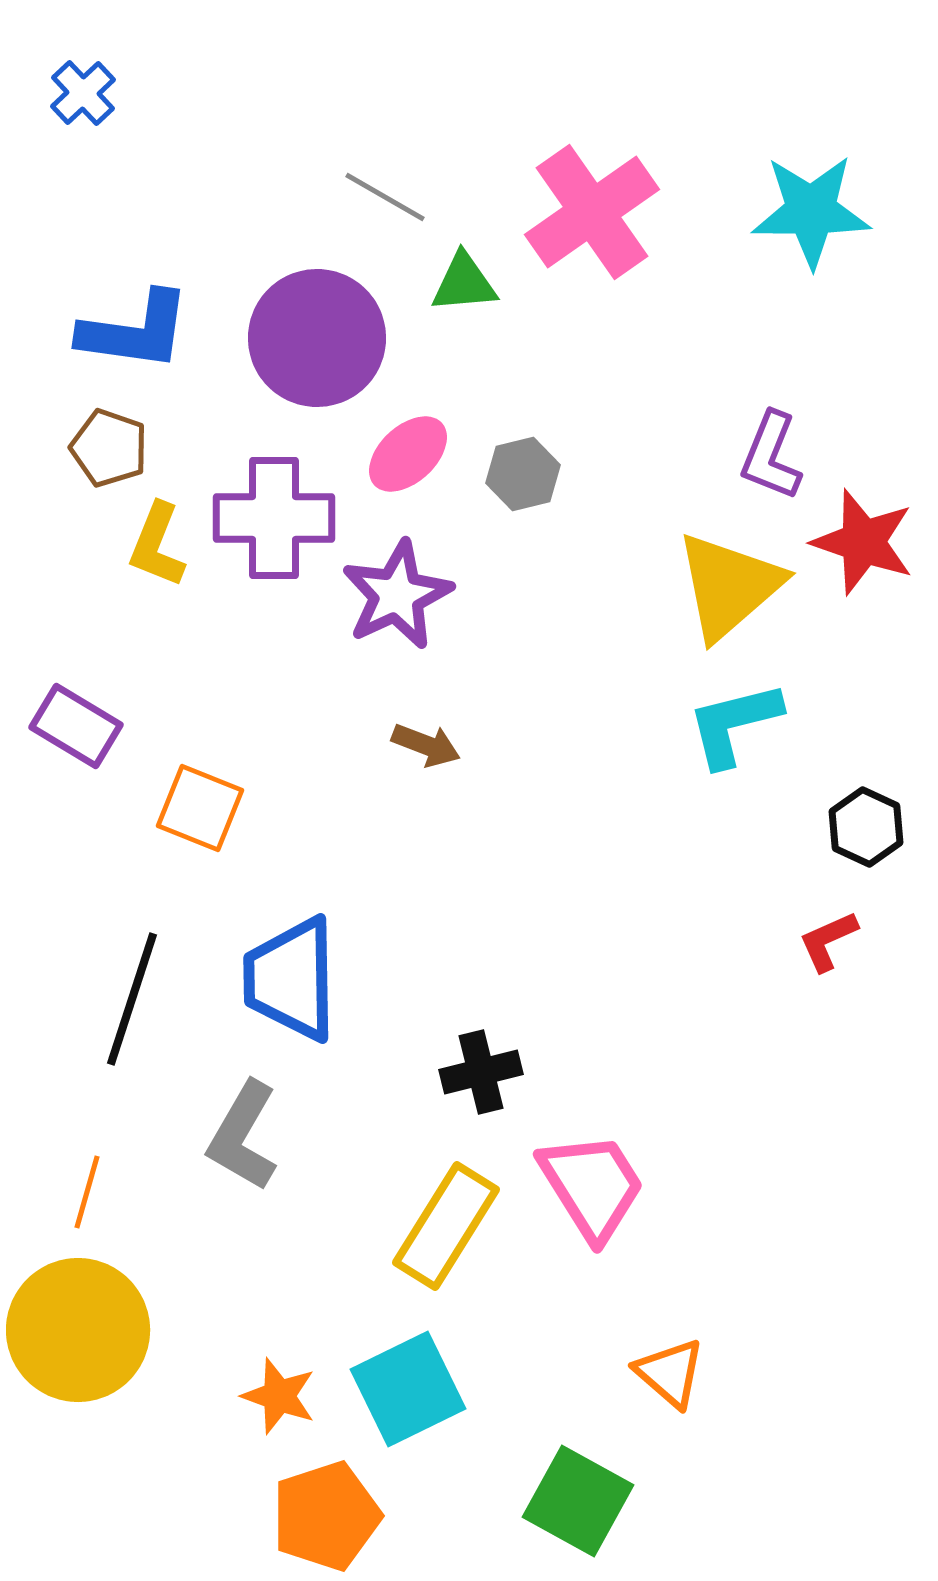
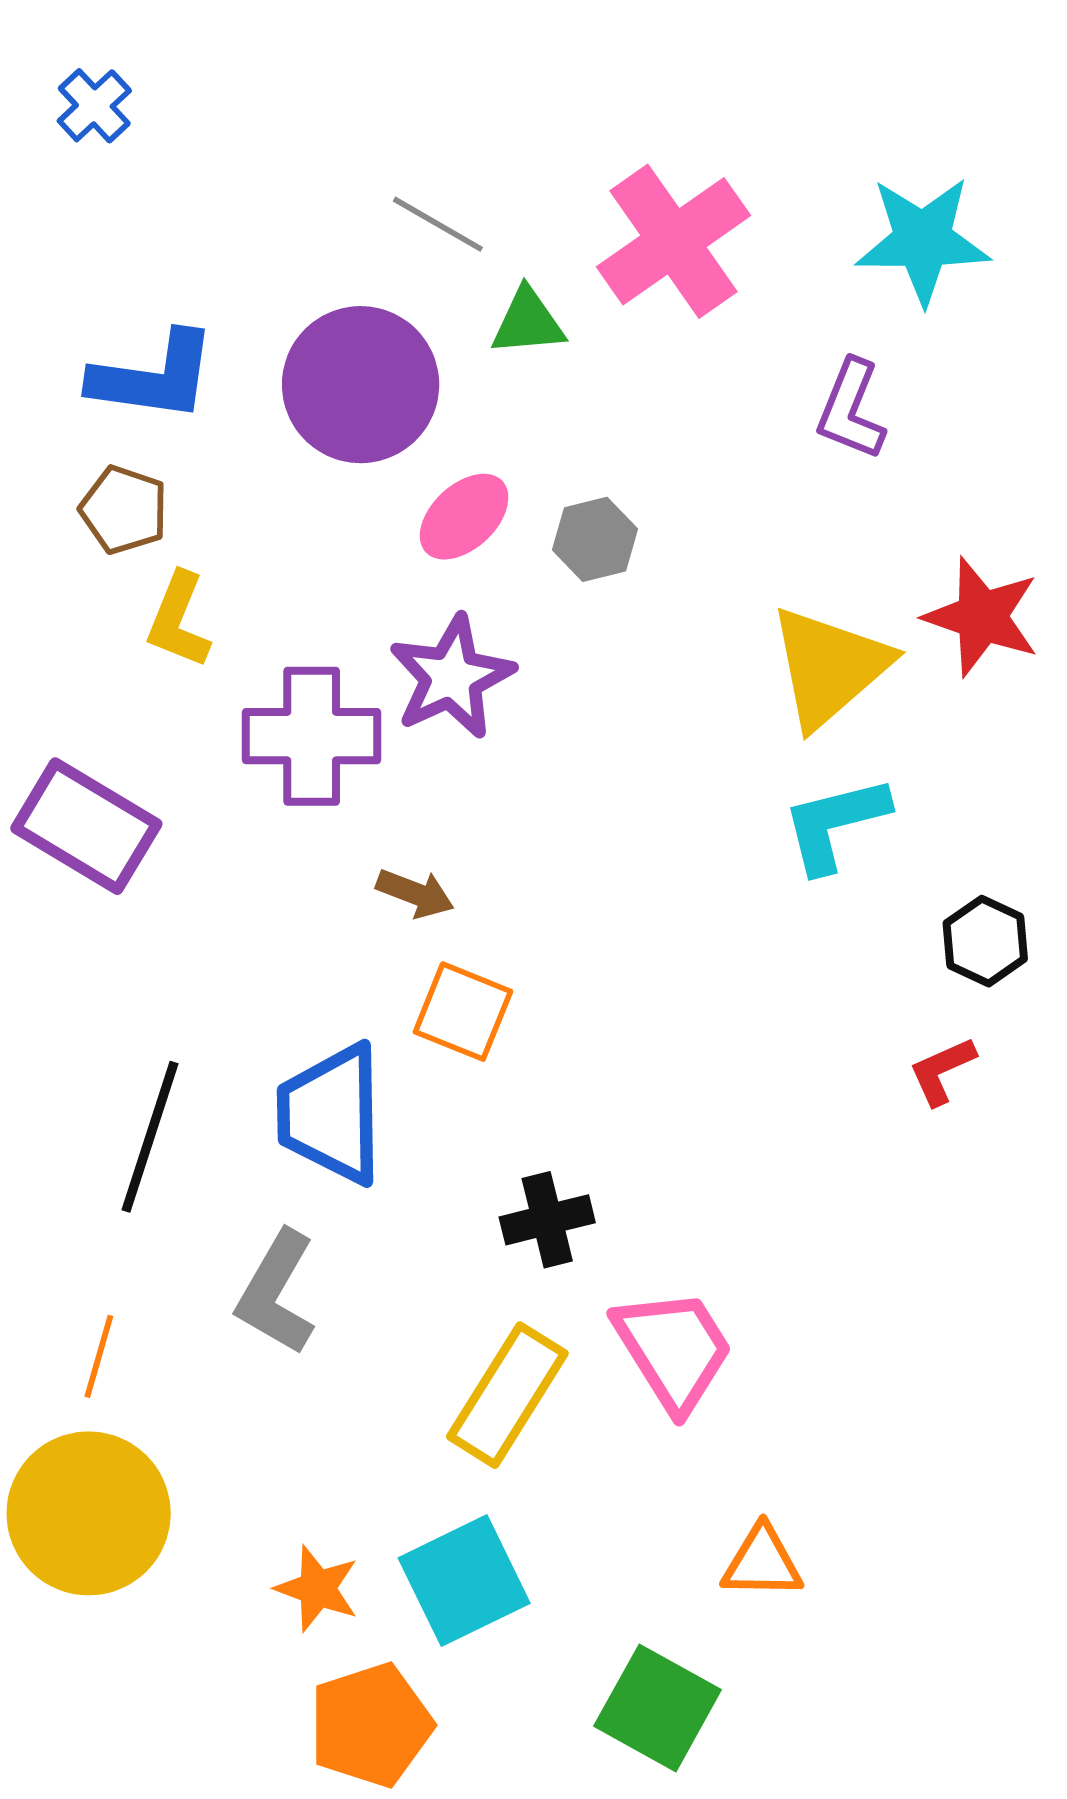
purple L-shape: (771, 456) -> (851, 410), moved
purple cross: (274, 518) -> (312, 736), moved
purple rectangle: (76, 726) -> (86, 826), size x1.4
brown arrow: (426, 745) -> (415, 893), moved
orange square: (200, 808) -> (463, 1012), moved
orange triangle: (670, 1373) -> (762, 1562), turned -40

